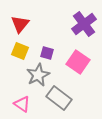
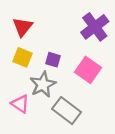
pink triangle: (22, 104) -> (20, 104), moved

